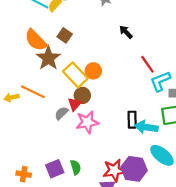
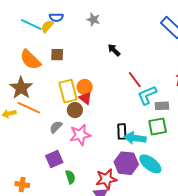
brown square: (65, 35) -> (57, 55), turned -32
brown star: (48, 58) -> (21, 88), moved
yellow rectangle: (75, 75) -> (68, 91), turned 30
red triangle: (75, 104) -> (85, 98), moved, turned -32
purple square: (55, 169) -> (54, 159), moved
purple hexagon: (134, 169) -> (126, 163), moved

